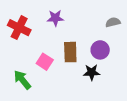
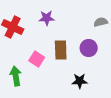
black star: (92, 72) -> (80, 81), moved
green arrow: (22, 80) -> (16, 76), turned 30

